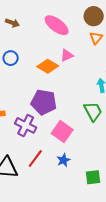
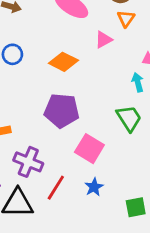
pink triangle: (67, 55) -> (104, 40), moved
purple cross: (26, 125) -> (28, 162), moved

